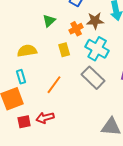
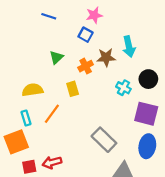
cyan cross: (97, 49) -> (123, 88), moved, size x0.6
gray rectangle: (93, 78) -> (104, 140), moved
orange line: (54, 85) -> (52, 114), moved

